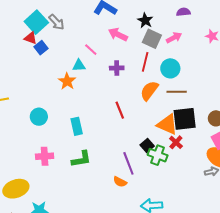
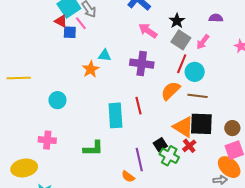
pink arrow: (174, 38) -> (203, 42), turned 147
blue square: (41, 48) -> (70, 32), turned 32
pink line: (91, 50) -> (81, 23), moved
red line: (145, 62) -> (182, 64), moved
purple cross: (117, 68) -> (142, 64), size x1.6
cyan rectangle: (77, 126) -> (115, 115), moved, size x1.4
pink cross: (45, 156) -> (47, 140), moved

